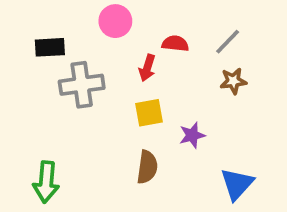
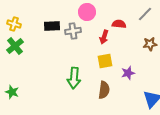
gray line: (228, 42) -> (145, 14), moved
gray cross: (82, 85) -> (73, 31), moved, size x0.7
green arrow: (46, 182) -> (74, 78), moved

